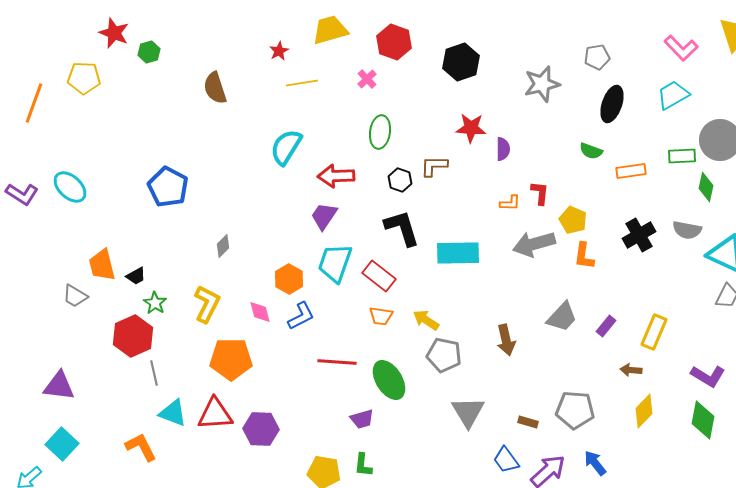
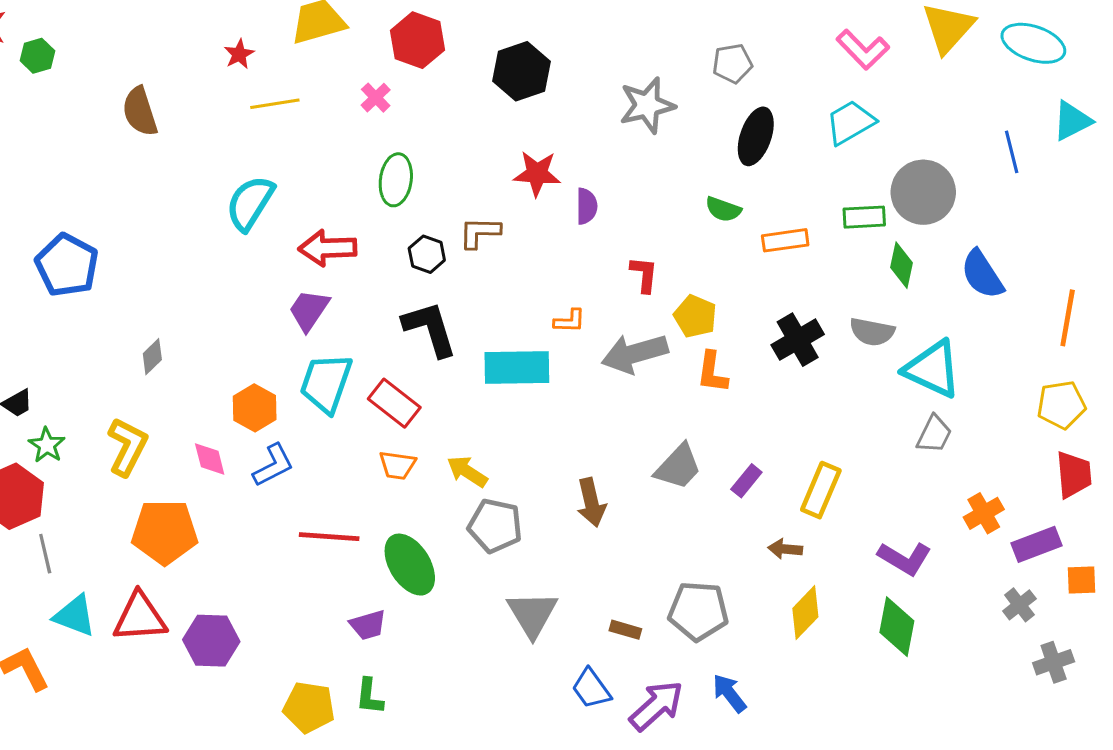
orange L-shape: (510, 203) -> (570, 321), moved

